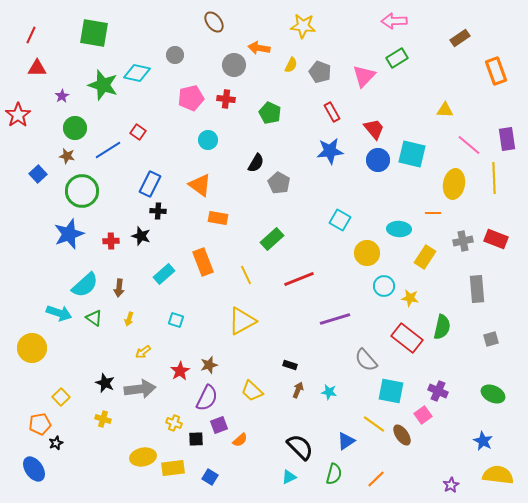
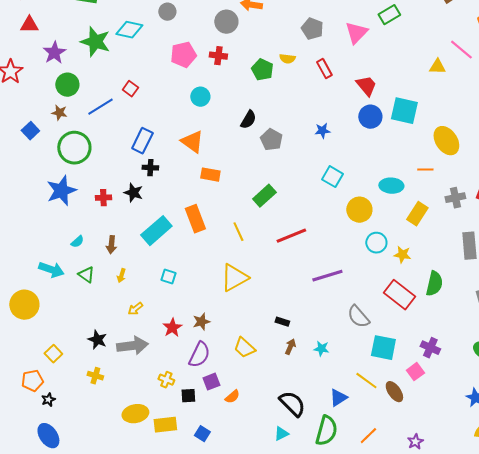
yellow semicircle: (291, 65) -> (287, 59), moved, turned 70
purple star: (62, 96) -> (54, 53), size x1.6
pink line: (469, 145) -> (461, 50), moved
blue star: (330, 151) -> (322, 131), moved, size x0.6
yellow ellipse: (454, 184) -> (446, 141), turned -44
cyan rectangle: (164, 274) -> (156, 231), size x1.4
cyan semicircle: (85, 285) -> (77, 242), size x0.5
blue ellipse: (34, 469) -> (48, 436), moved
green semicircle: (334, 474) -> (326, 431), size x1.4
purple star: (451, 485) -> (415, 442), moved

